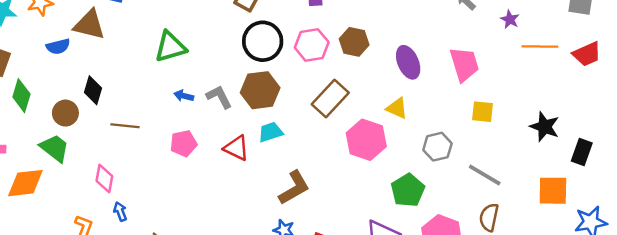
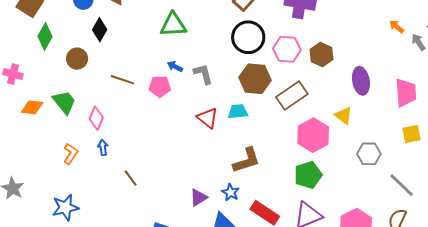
black diamond: (93, 90) -> (100, 30), moved
brown hexagon: (260, 90) -> (255, 79), moved
yellow square: (482, 112) -> (411, 134), turned -30
pink pentagon: (184, 143) -> (160, 86), moved
green trapezoid: (55, 148) -> (64, 102), moved
orange diamond: (25, 183) -> (32, 107), size x0.7
green pentagon: (408, 190) -> (308, 175), moved

